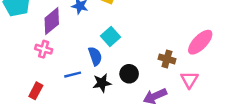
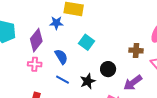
blue semicircle: (95, 56) -> (61, 57), moved
blue line: (73, 75) -> (63, 80), turned 56

